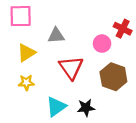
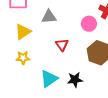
red triangle: (71, 68) -> (62, 45), size x0.6

